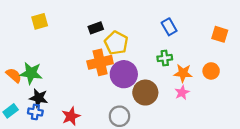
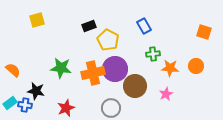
blue rectangle: (169, 27) -> (144, 26), moved
orange cross: (100, 62) -> (93, 73), moved
green star: (31, 73) -> (61, 68), moved
pink star: (182, 93) -> (166, 94), moved
blue cross: (35, 112) -> (25, 105), moved

